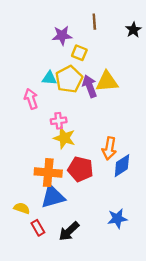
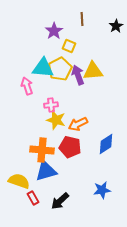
purple star: (62, 36) -> (54, 31), turned -30
cyan triangle: (49, 78) -> (43, 68), size x1.6
orange arrow: (109, 148) -> (78, 124), moved, turned 54
yellow semicircle: (22, 208) -> (19, 181), size x1.5

